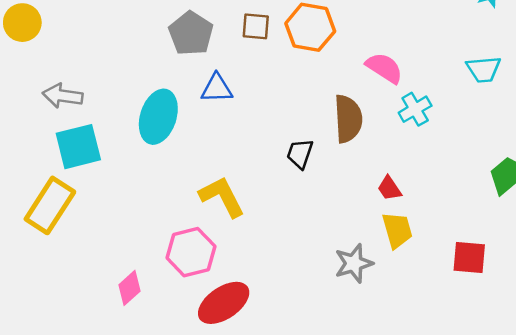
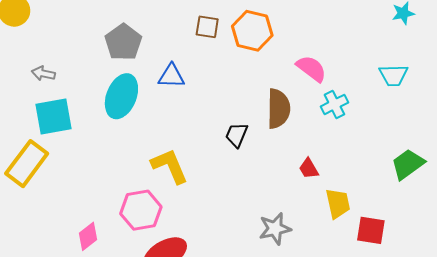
gray pentagon: (191, 33) -> (123, 42), moved
gray arrow: (63, 96) -> (43, 73), size x0.7
yellow trapezoid: (397, 230) -> (338, 203), moved

